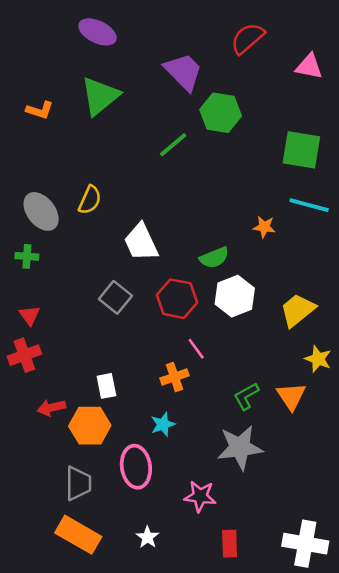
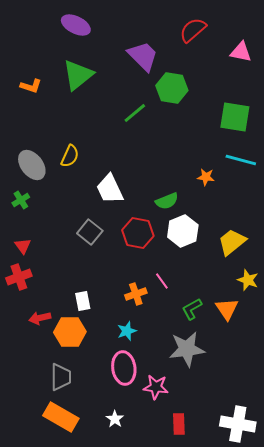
green cross: (27, 256) -> (21, 200), turned -36
pink line: (196, 349) -> (162, 281), moved
pink ellipse: (136, 467) -> (124, 368), moved

